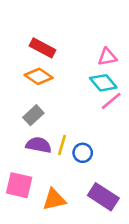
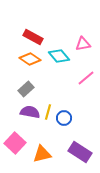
cyan diamond: (103, 83) -> (59, 56), moved
pink square: (19, 185) -> (15, 143), turned 30

